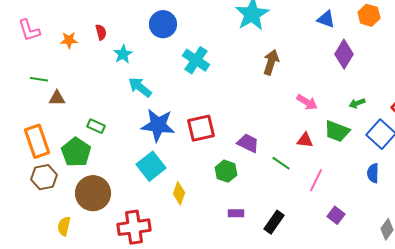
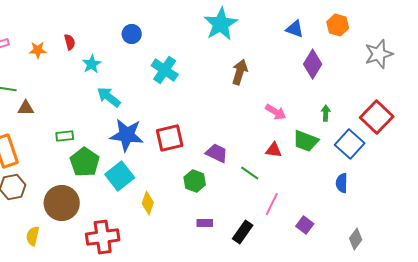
blue circle: (163, 24) -> (132, 34), size x0.7
green arrow: (357, 103) -> (326, 113), turned 112
green rectangle: (96, 126) -> (65, 136), turned -30
green pentagon: (76, 152) -> (85, 162), moved
pink line: (316, 180) -> (272, 204), moved

